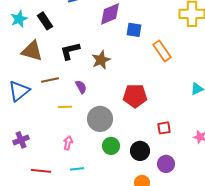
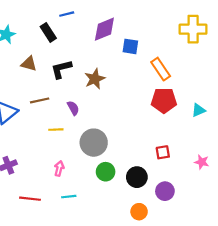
black rectangle: (45, 21) -> (48, 32), moved
brown triangle: (32, 51) -> (29, 64), moved, size x0.7
red pentagon: (135, 96) -> (164, 100), moved

